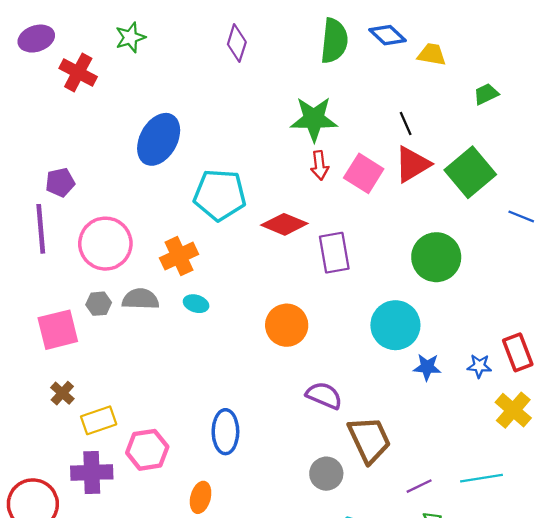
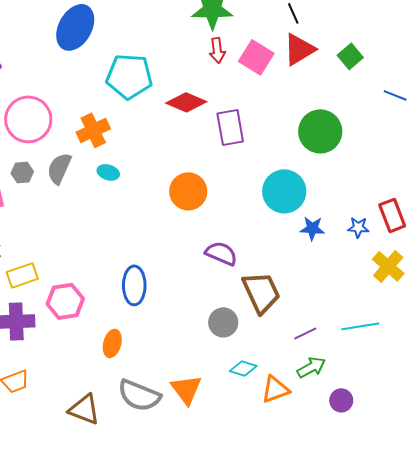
green square: (470, 172) -> (350, 56), size x0.6
gray semicircle: (140, 299) -> (59, 168), turned -68

